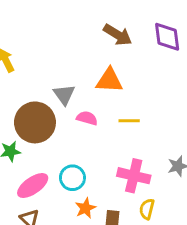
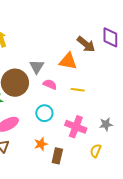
brown arrow: (118, 35) -> (86, 44), moved
cyan circle: (72, 178) -> (44, 113), moved
yellow semicircle: (147, 209) -> (96, 151), moved

